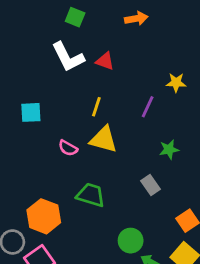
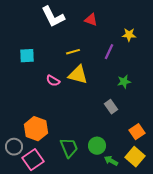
red triangle: (105, 61) -> (91, 20), moved
yellow line: (96, 107) -> (73, 52), turned 56
green trapezoid: (91, 195) -> (69, 148), moved, turned 50

